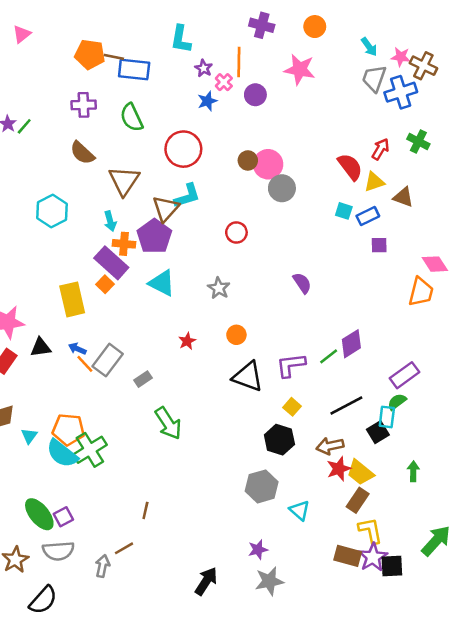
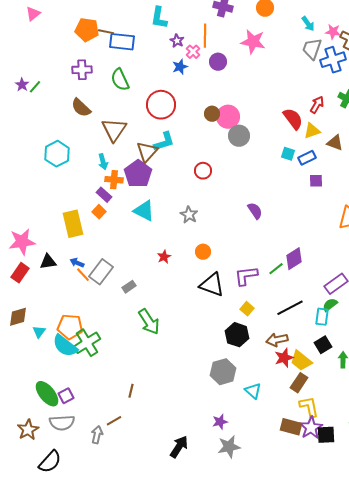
purple rectangle: (111, 263) -> (104, 195), size x0.6
black square: (378, 432) -> (323, 345), moved

